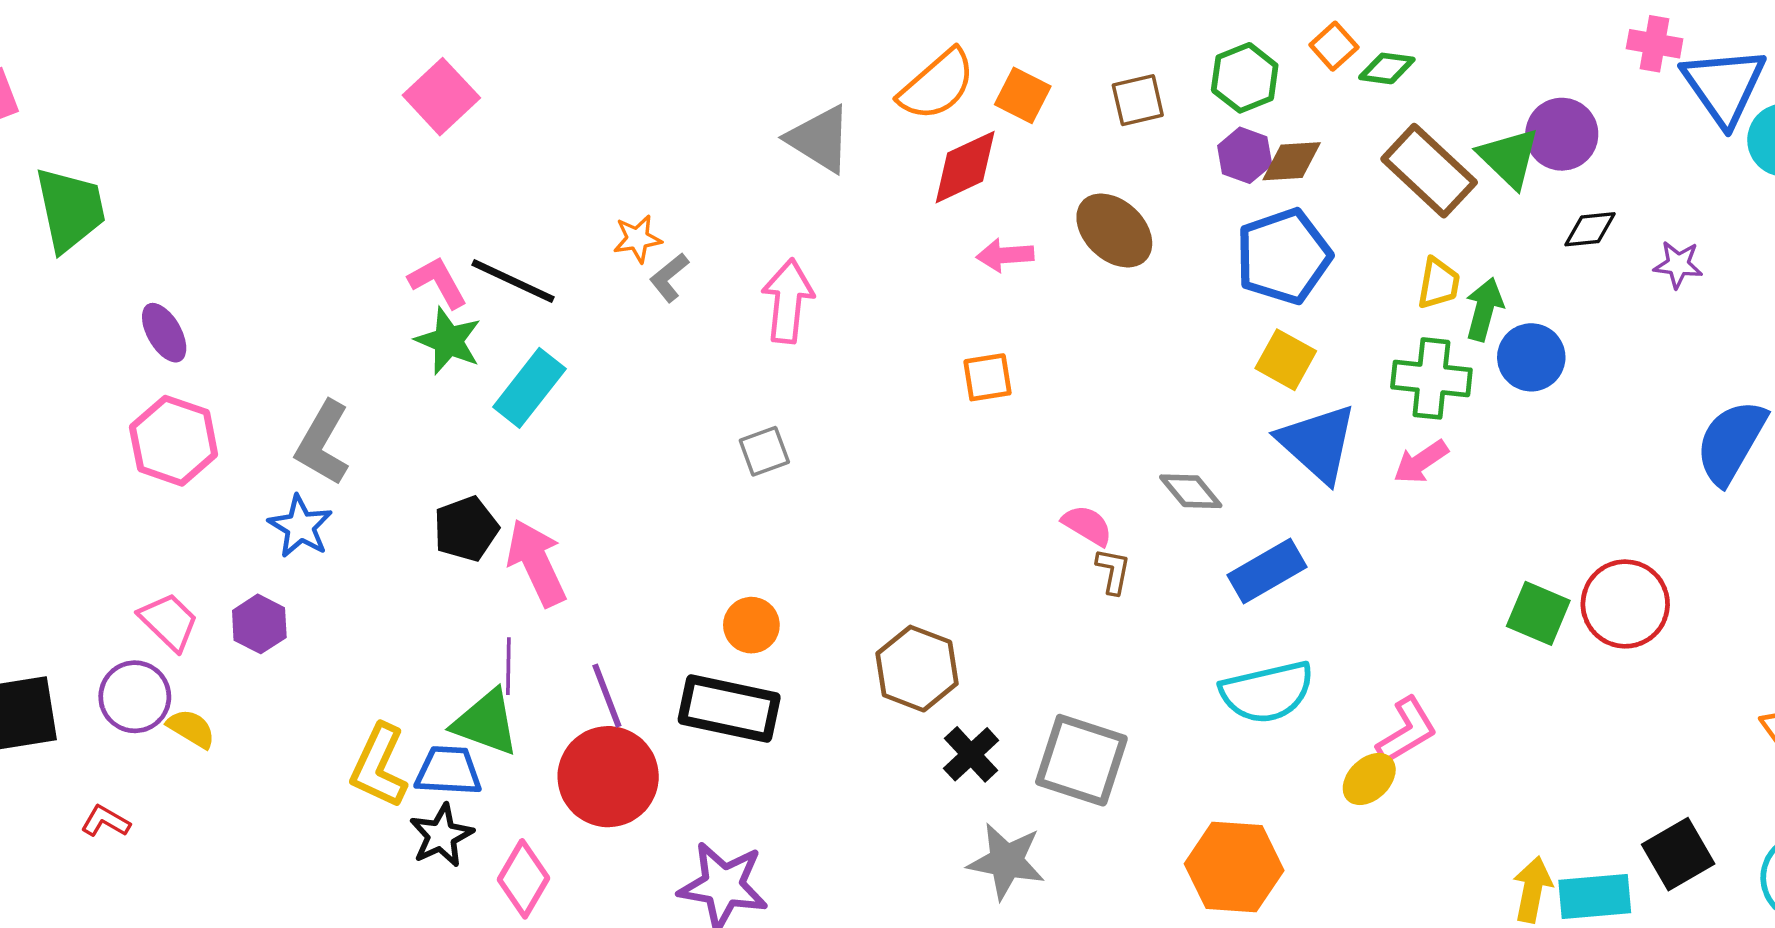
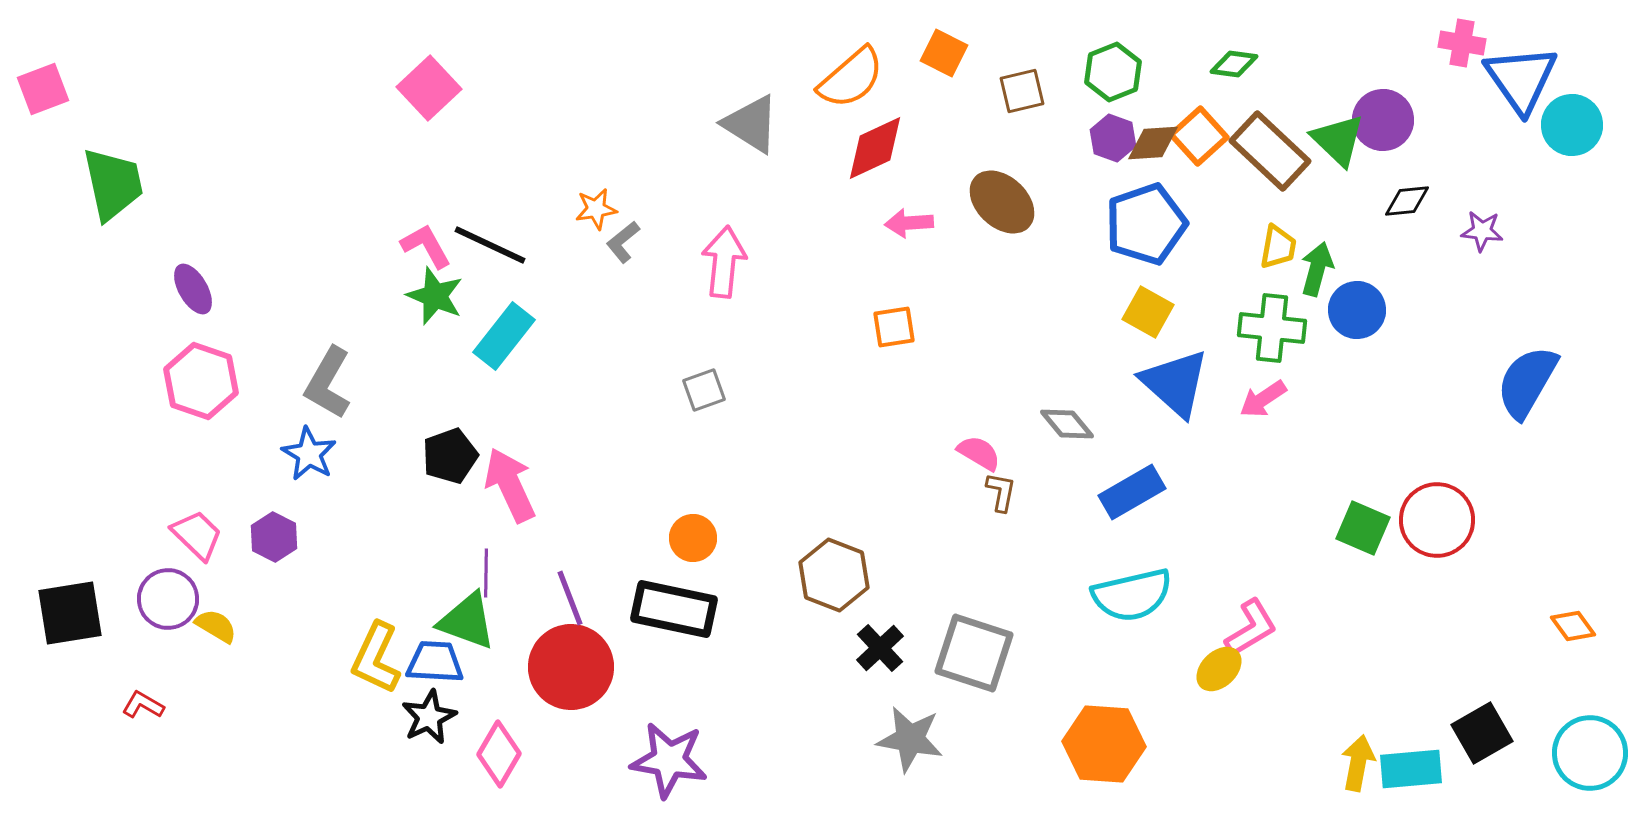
orange square: (1334, 46) -> (1199, 136), moved, size x1.4
orange square: (1023, 95) -> (944, 53), moved

